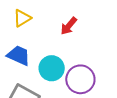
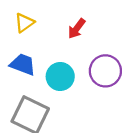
purple circle: (80, 79) -> (105, 71), moved

